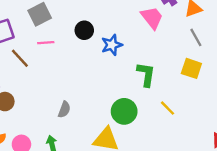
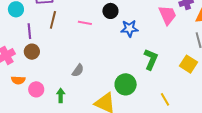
pink line: (46, 43) -> (85, 23), moved
brown line: (20, 58) -> (53, 20), turned 42
yellow line: (167, 108) -> (165, 99), moved

